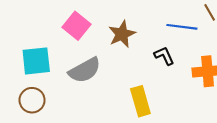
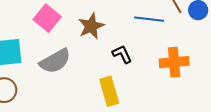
black L-shape: (164, 56) -> (122, 54), moved

